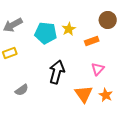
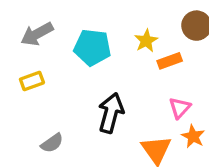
yellow star: (69, 29) -> (146, 41), moved
orange star: (106, 95) -> (193, 136), moved

